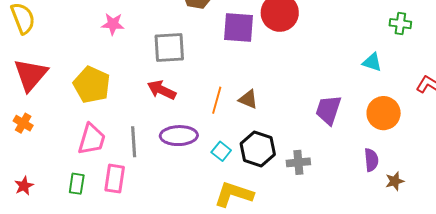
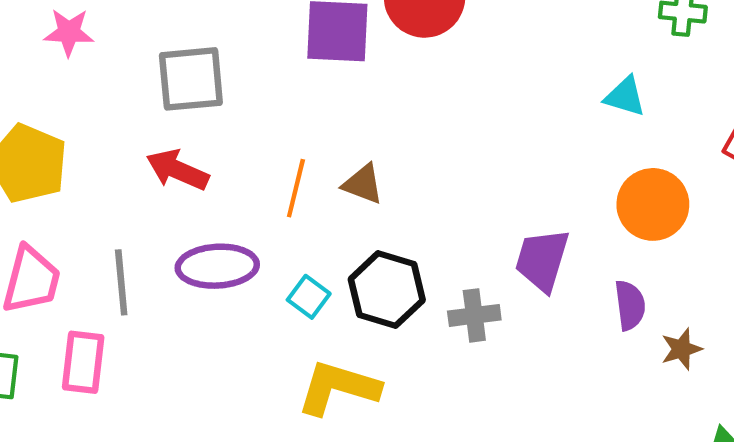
purple trapezoid: (328, 110) -> (542, 260), moved

